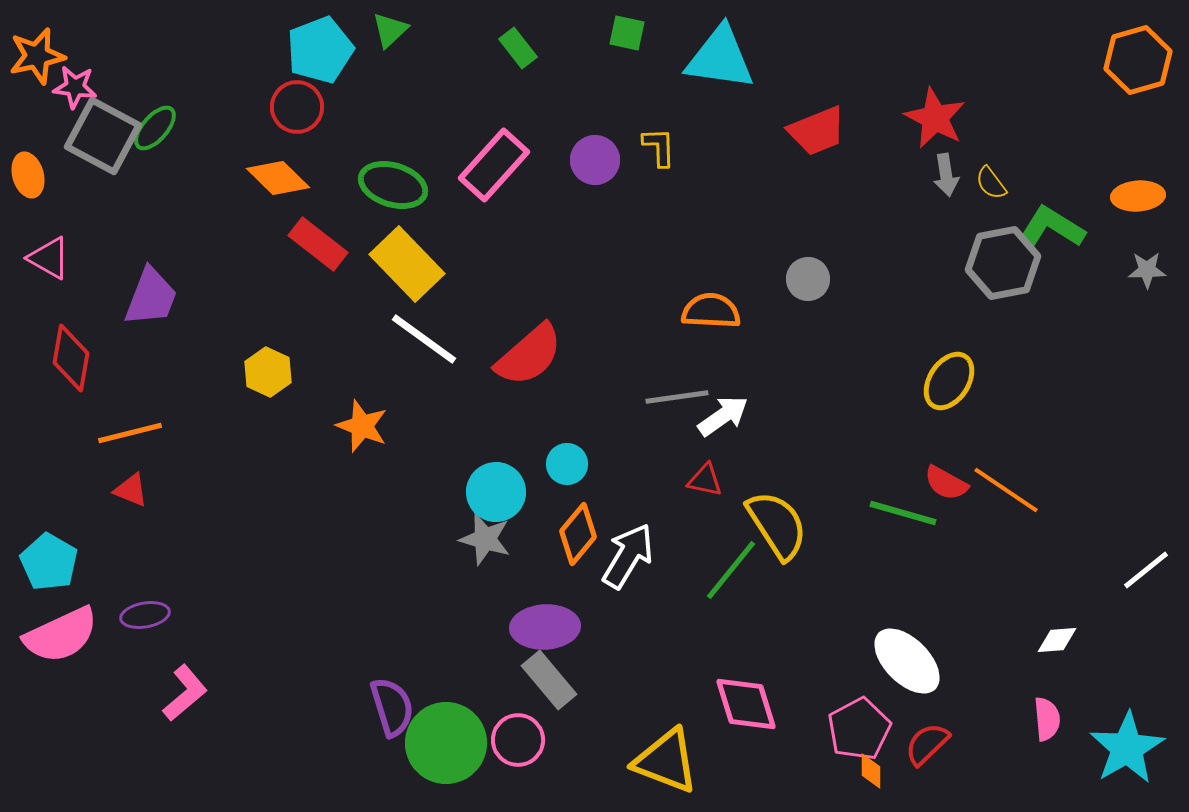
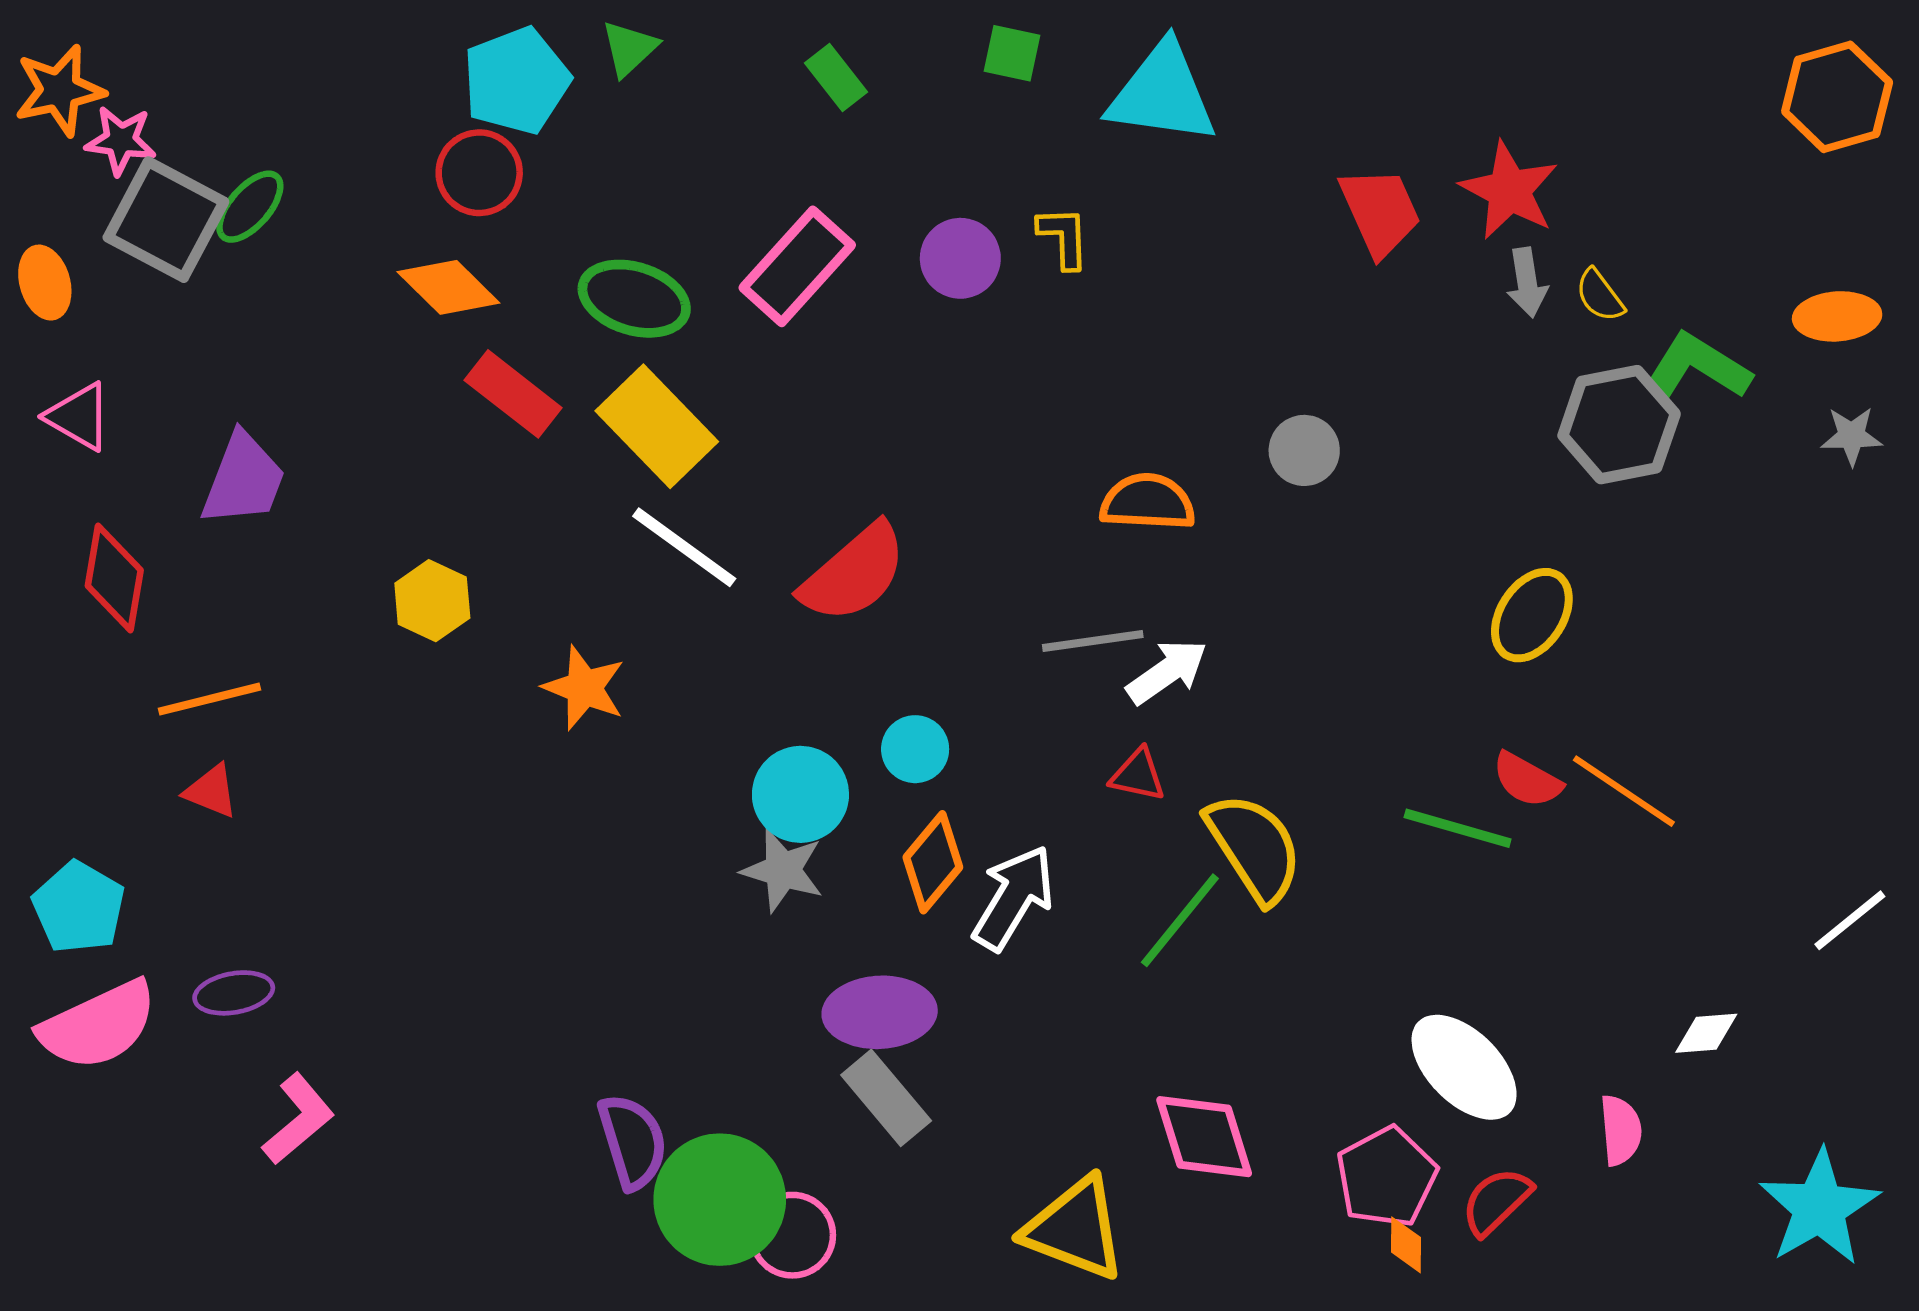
red trapezoid: (817, 131) -> (1380, 211), moved, turned -92
pink semicircle: (1047, 719) -> (1621, 1130), moved
pink circle: (518, 740) -> (792, 1235), moved

